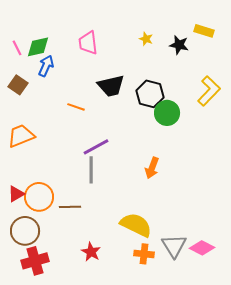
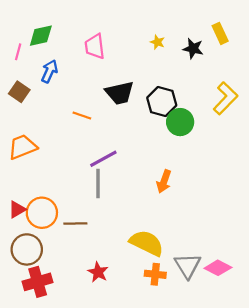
yellow rectangle: (204, 31) -> (220, 33), turned 48
green diamond: (38, 47) -> (41, 36), moved
pink line: (17, 48) -> (18, 52), turned 42

